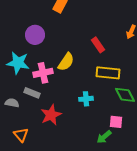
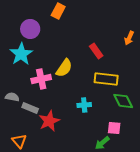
purple circle: (35, 35) -> (30, 29), moved
cyan star: (18, 63) -> (21, 54), moved, turned 30
gray rectangle: (32, 93) -> (30, 108), moved
gray semicircle: (12, 103) -> (12, 97), moved

